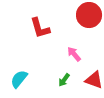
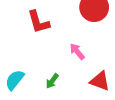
green arrow: (64, 80) -> (52, 81), moved

